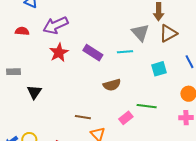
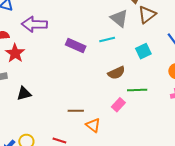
purple arrow: (56, 25) -> (34, 24), turned 35
red star: (59, 52) -> (15, 53), moved
brown semicircle: (112, 85) -> (116, 73), moved
black triangle: (34, 92) -> (24, 94), turned 49

